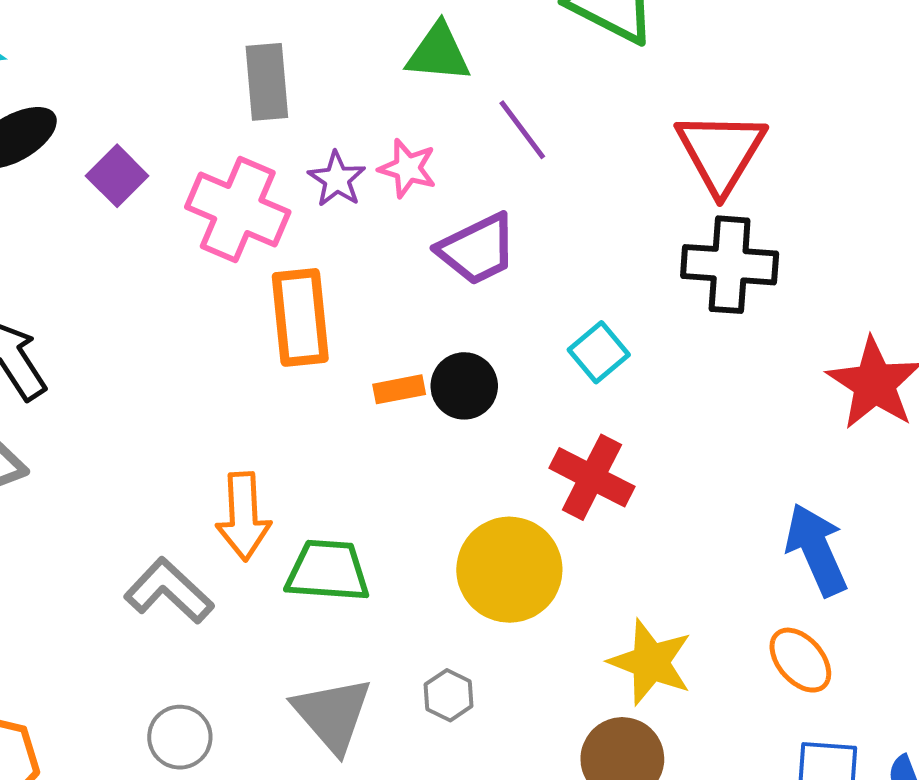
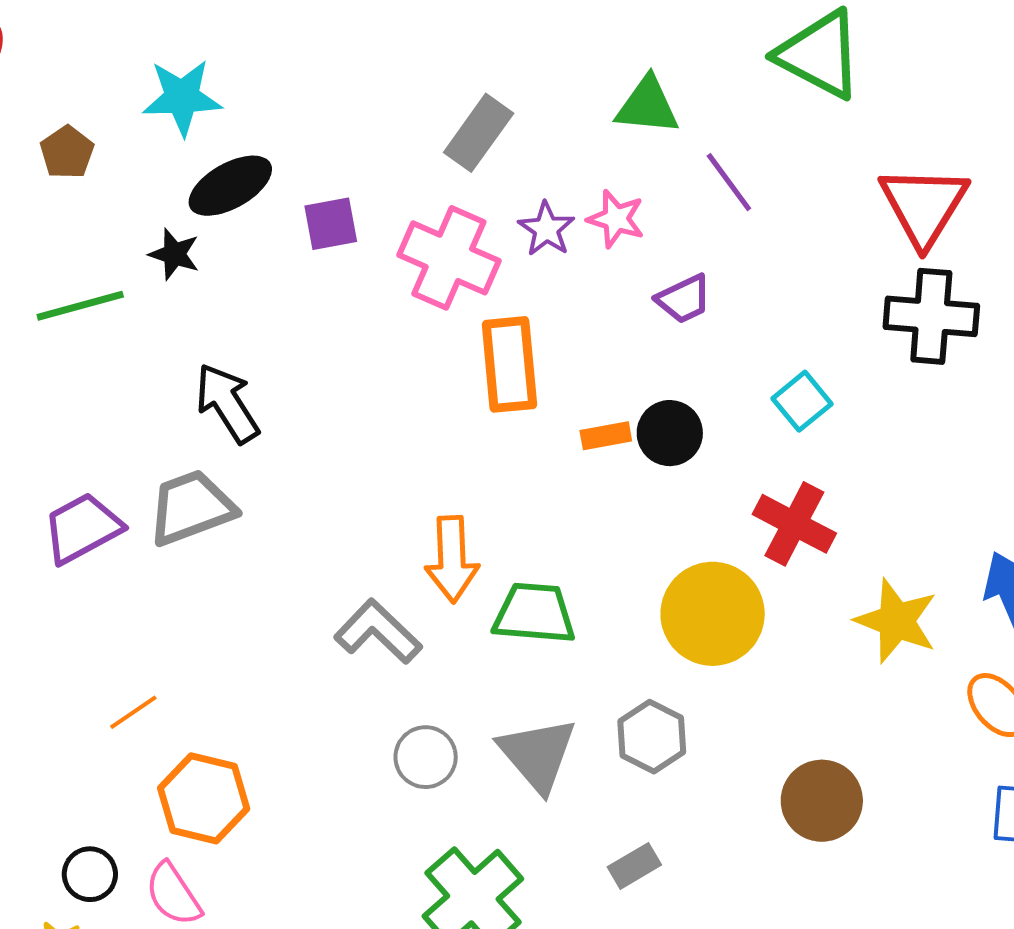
gray rectangle: (267, 82) -> (479, 133), turned 40
purple square: (117, 176) -> (331, 224), turned 34
purple trapezoid: (477, 249) -> (684, 299), size x0.7
yellow star: (650, 662) -> (896, 621), moved
gray hexagon: (449, 695) -> (652, 737), size x1.4
gray circle: (180, 737) -> (426, 757), moved

